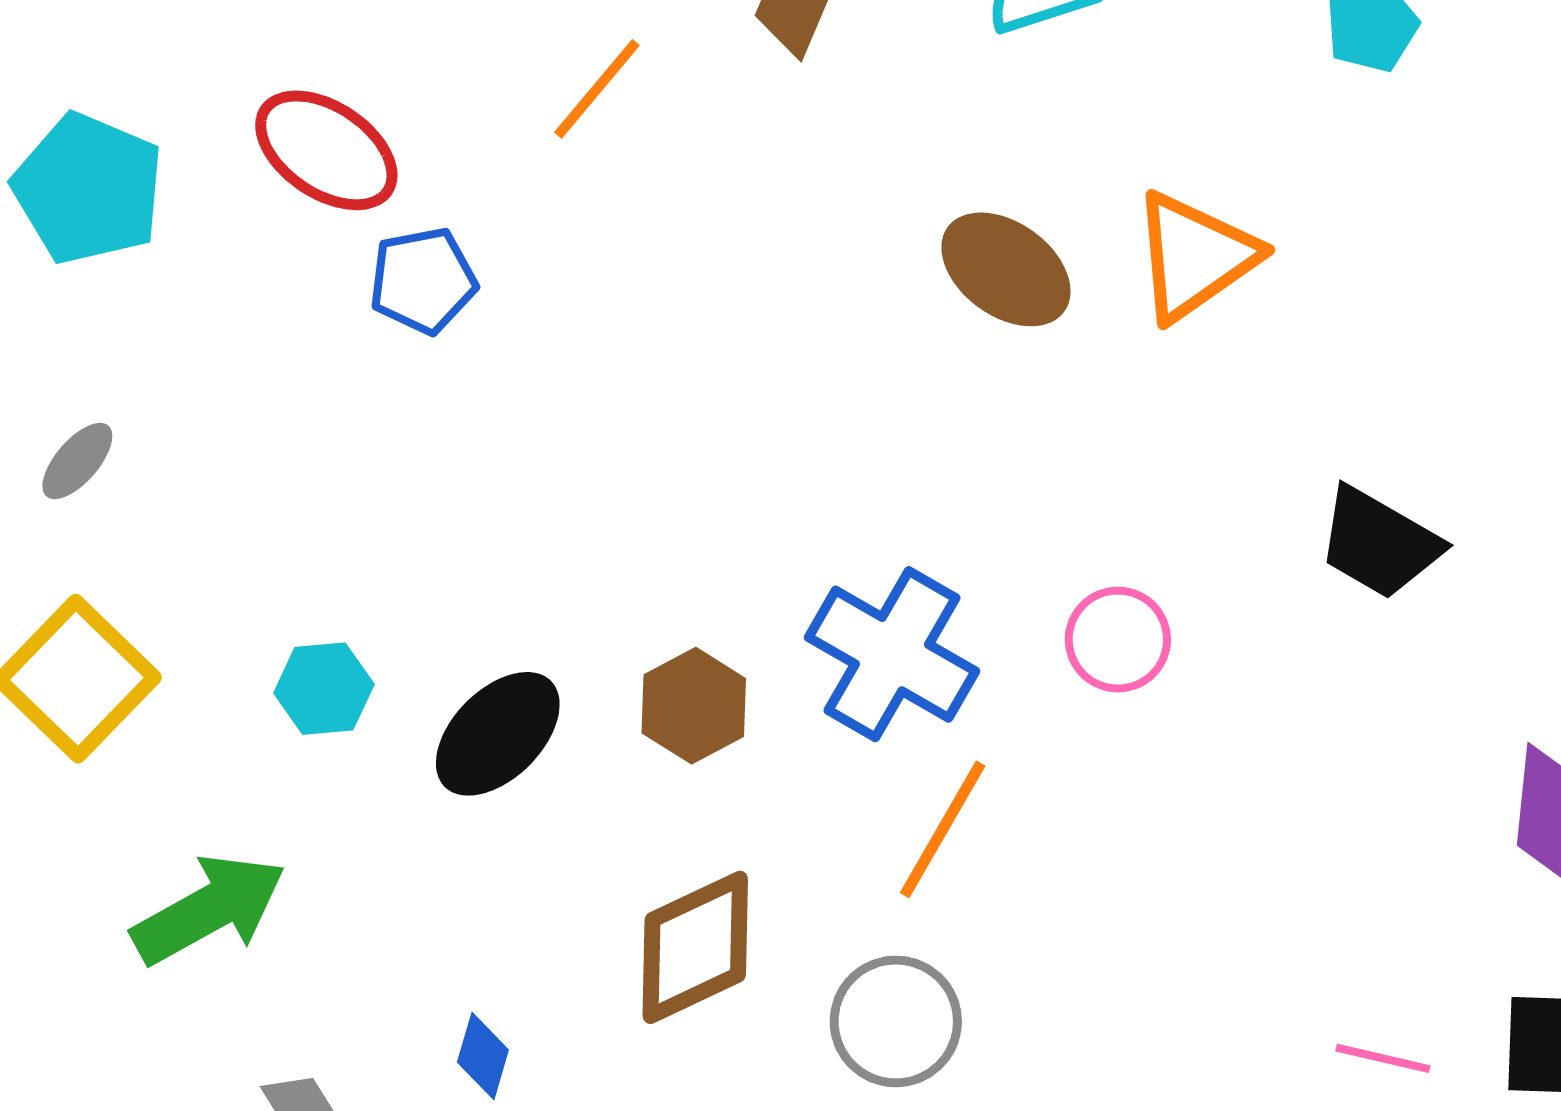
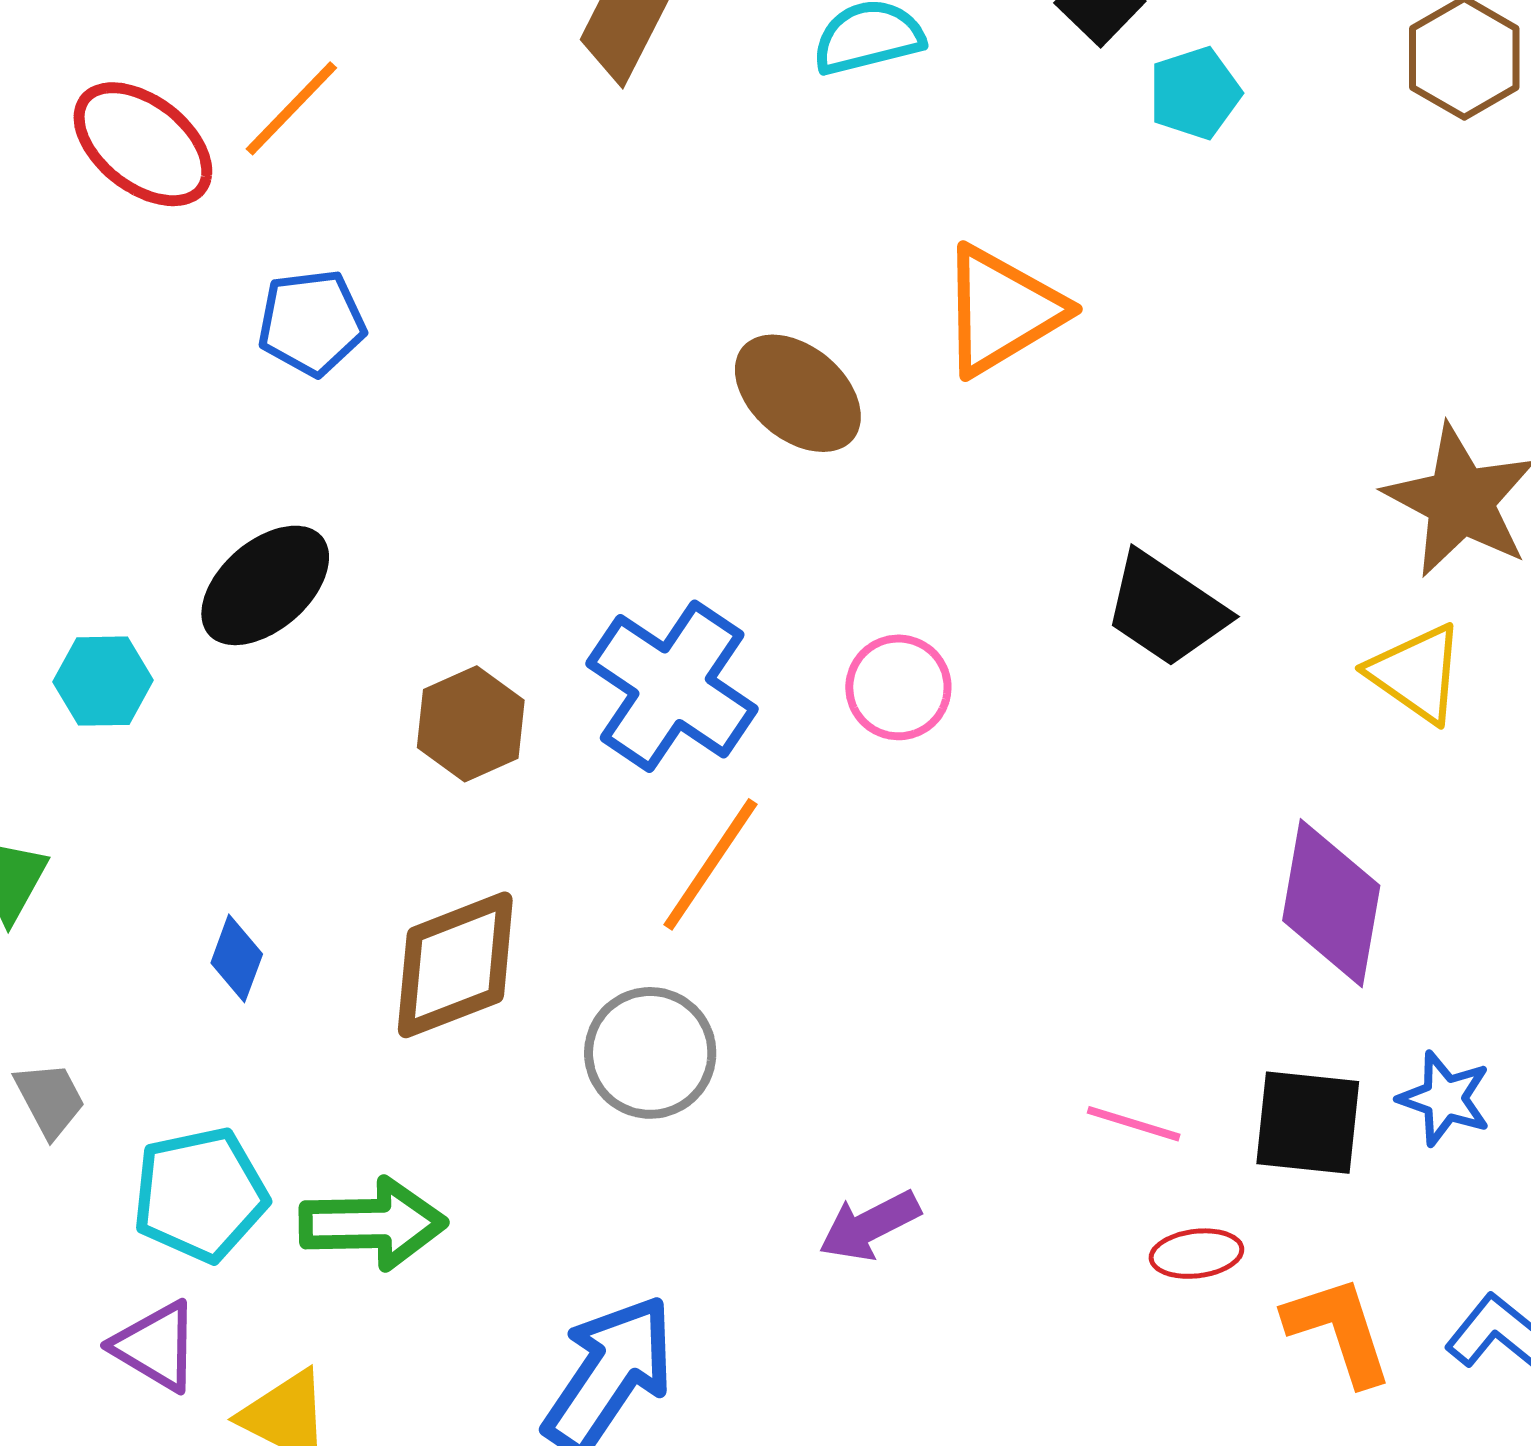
orange line: (597, 89) -> (291, 108), moved
brown ellipse: (1006, 269) -> (798, 393), moved
blue pentagon: (423, 281) -> (312, 323), moved
black ellipse: (498, 734) -> (265, 585), moved
blue diamond: (483, 1056) -> (237, 958), moved

